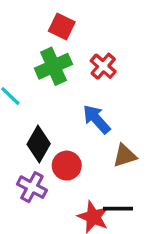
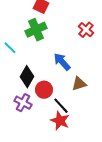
red cross: (103, 66) -> (86, 30), moved
black line: (118, 209) -> (61, 106), moved, turned 48

